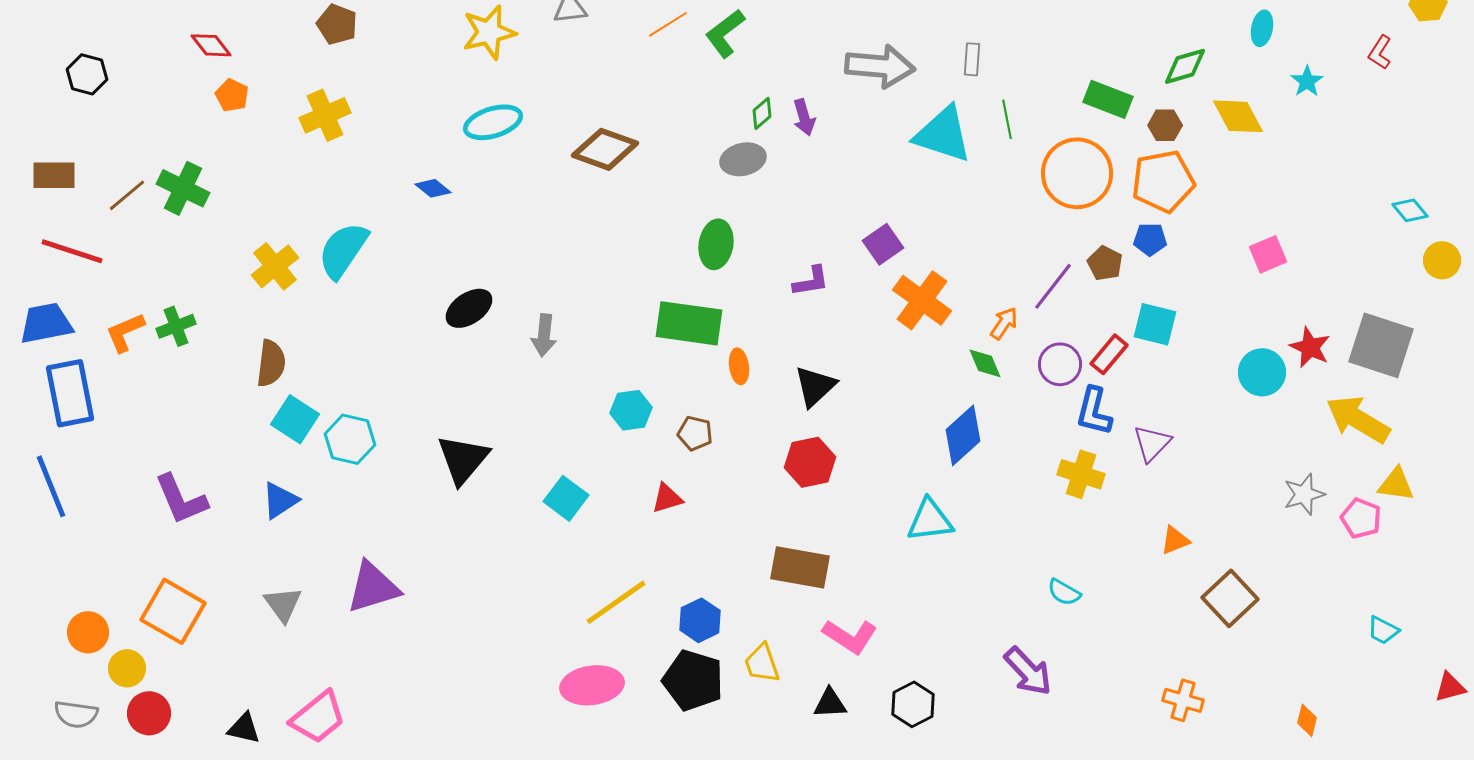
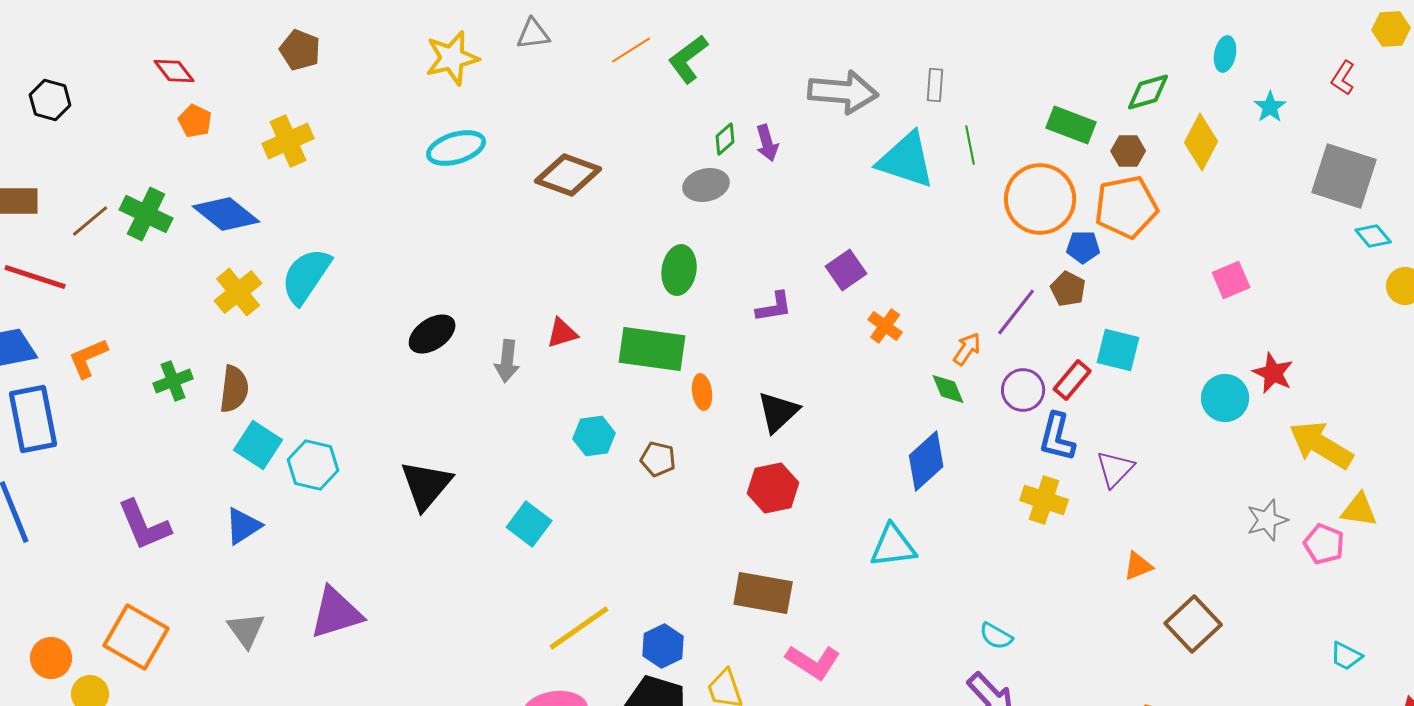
yellow diamond: (1238, 116) -> (1201, 142), turned 56
blue diamond: (433, 188) -> (226, 214), moved, size x1.8
blue pentagon: (1150, 239) -> (1083, 247), moved
orange cross: (922, 300) -> (885, 326), size x0.6
green cross: (176, 326) -> (173, 381), moved
gray square: (1381, 345) -> (1344, 176), moved
red triangle: (667, 498) -> (562, 333), moved
cyan semicircle: (1064, 592) -> (996, 636), moved

